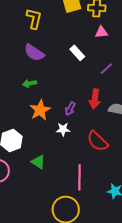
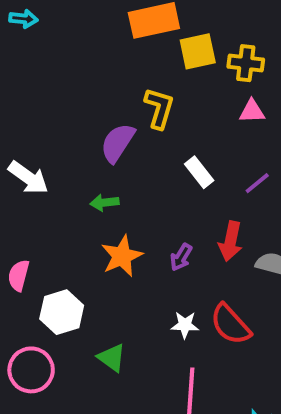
yellow L-shape: (34, 19) -> (159, 108), moved
purple semicircle: (34, 53) -> (118, 143), turned 85
white rectangle: (77, 53) -> (199, 172), moved
white star: (63, 129) -> (185, 325), moved

